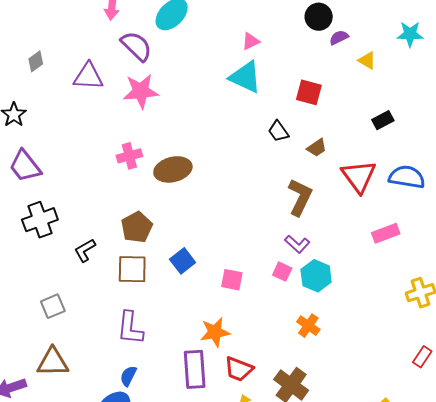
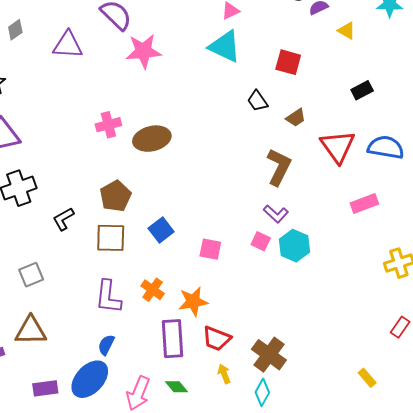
pink star: (141, 91) -> (144, 51), moved
orange cross: (308, 326) -> (153, 290), moved

